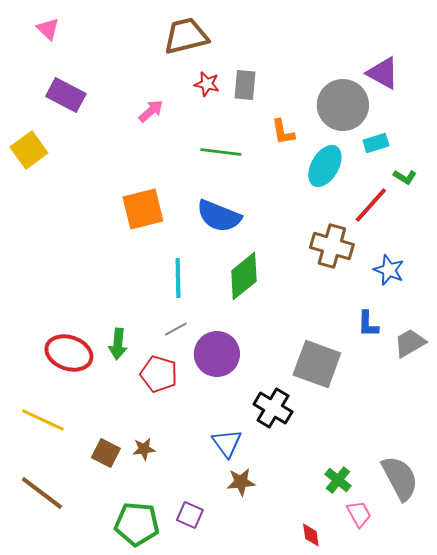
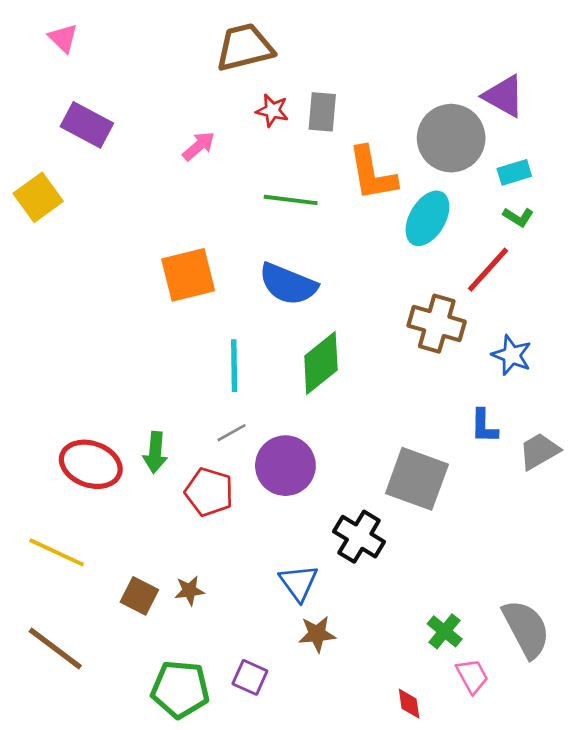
orange L-shape: (283, 132) -> (372, 174), size x1.6
cyan rectangle: (376, 143) -> (514, 172), moved
green L-shape: (405, 177) -> (518, 217), moved

